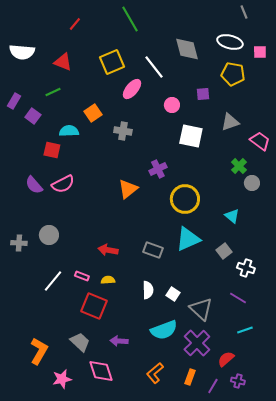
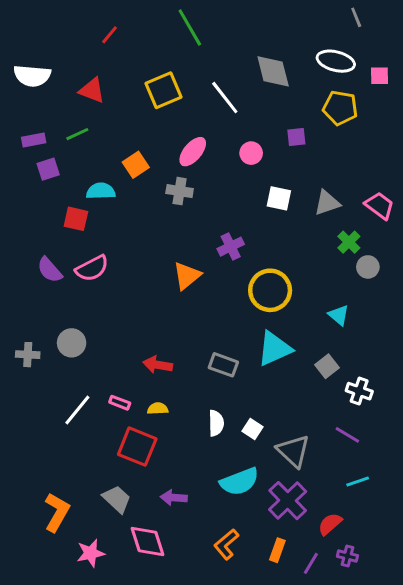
pink ellipse: (132, 89) -> (193, 152), moved
purple rectangle: (14, 101) -> (34, 140), moved, turned 49
purple square: (33, 116) -> (48, 169), turned 35
gray triangle: (230, 122) -> (327, 203), moved
white square: (191, 136) -> (279, 198), size x0.7

